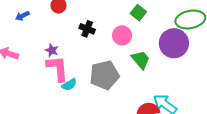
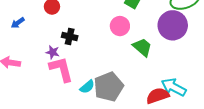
black cross: (87, 29) -> (70, 36), moved
gray pentagon: (104, 75) -> (109, 87), moved
cyan semicircle: (69, 85) -> (87, 87), moved

